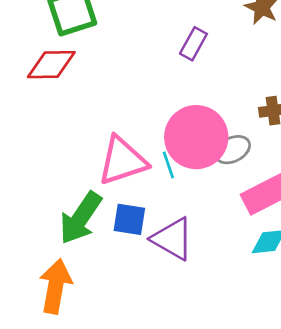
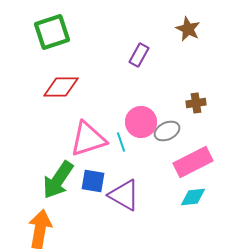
red diamond: (51, 65) -> (61, 87), moved
pink circle: (196, 137) -> (141, 122), size x0.7

